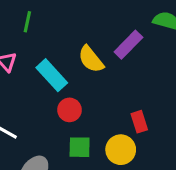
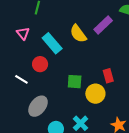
red circle: (70, 110) -> (40, 64), moved
green square: (80, 147) -> (75, 82), moved

